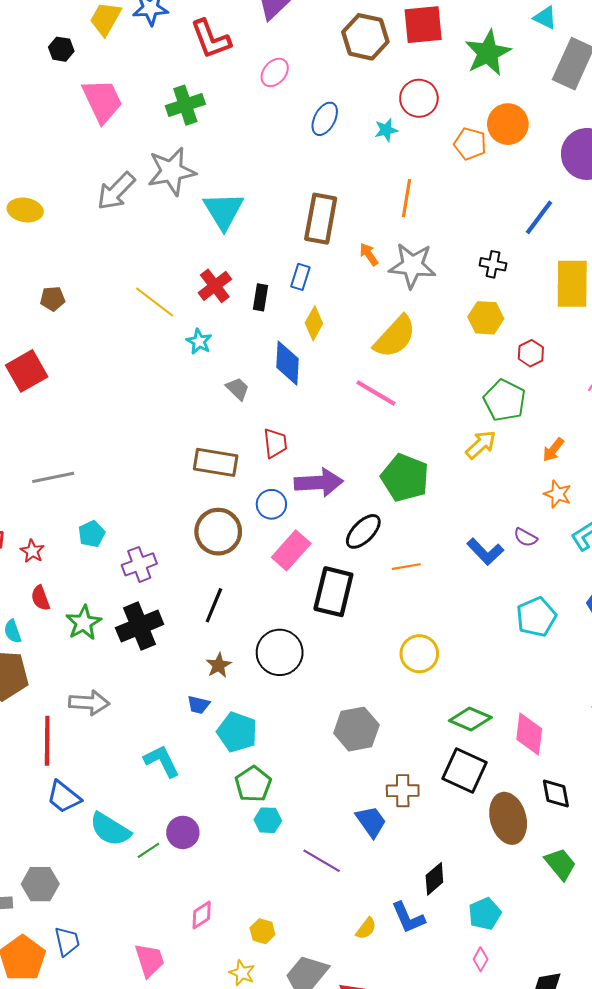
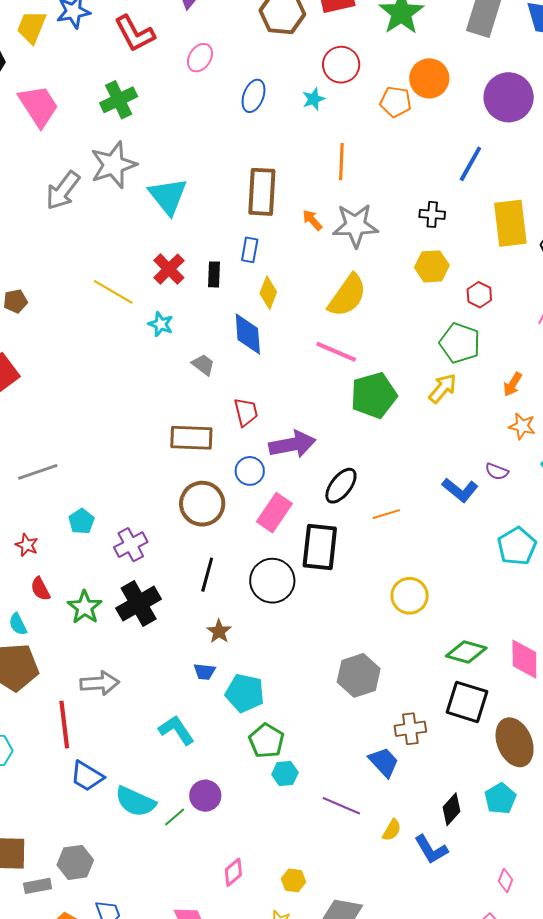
green pentagon: (405, 478) -> (374, 395), moved, turned -30
black circle: (280, 652) -> (272, 581), moved
cyan pentagon: (485, 914) -> (500, 798), moved
yellow semicircle: (366, 928) -> (392, 830), moved

